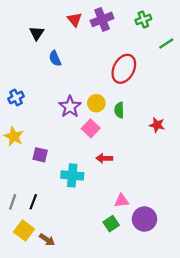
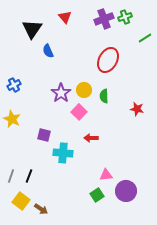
purple cross: (102, 19) -> (104, 19), moved
black triangle: (37, 33) -> (32, 29), size x1.5
purple square: (40, 155) -> (44, 135), moved

